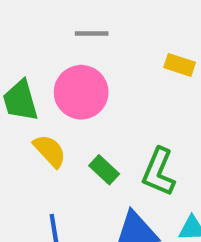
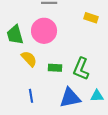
green rectangle: (104, 170) -> (55, 68), turned -40

